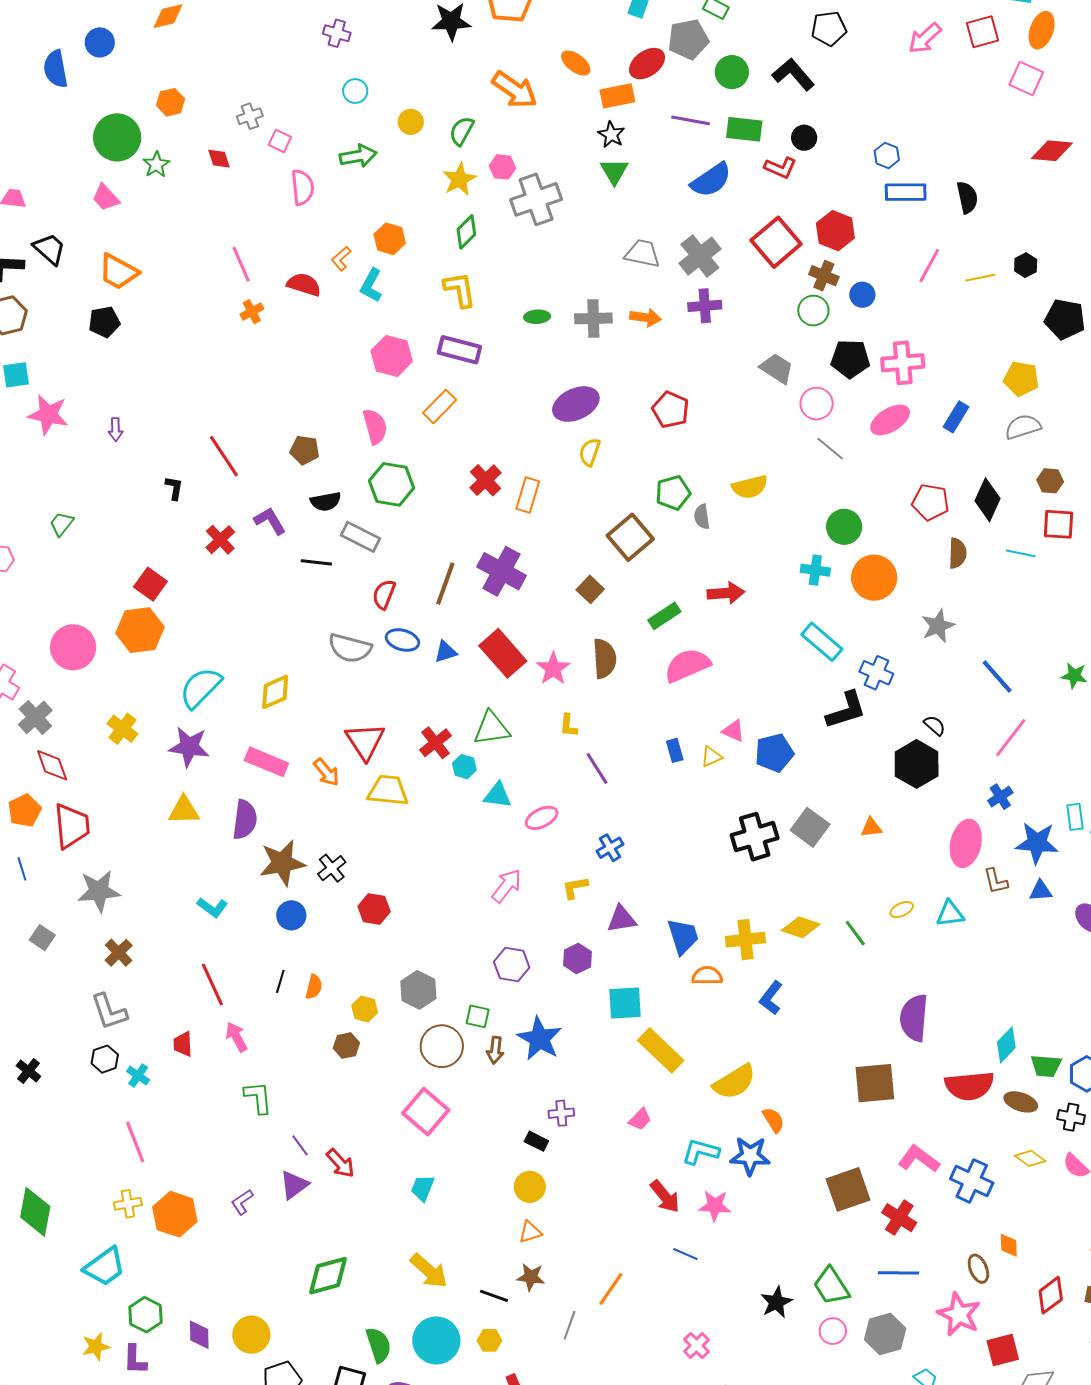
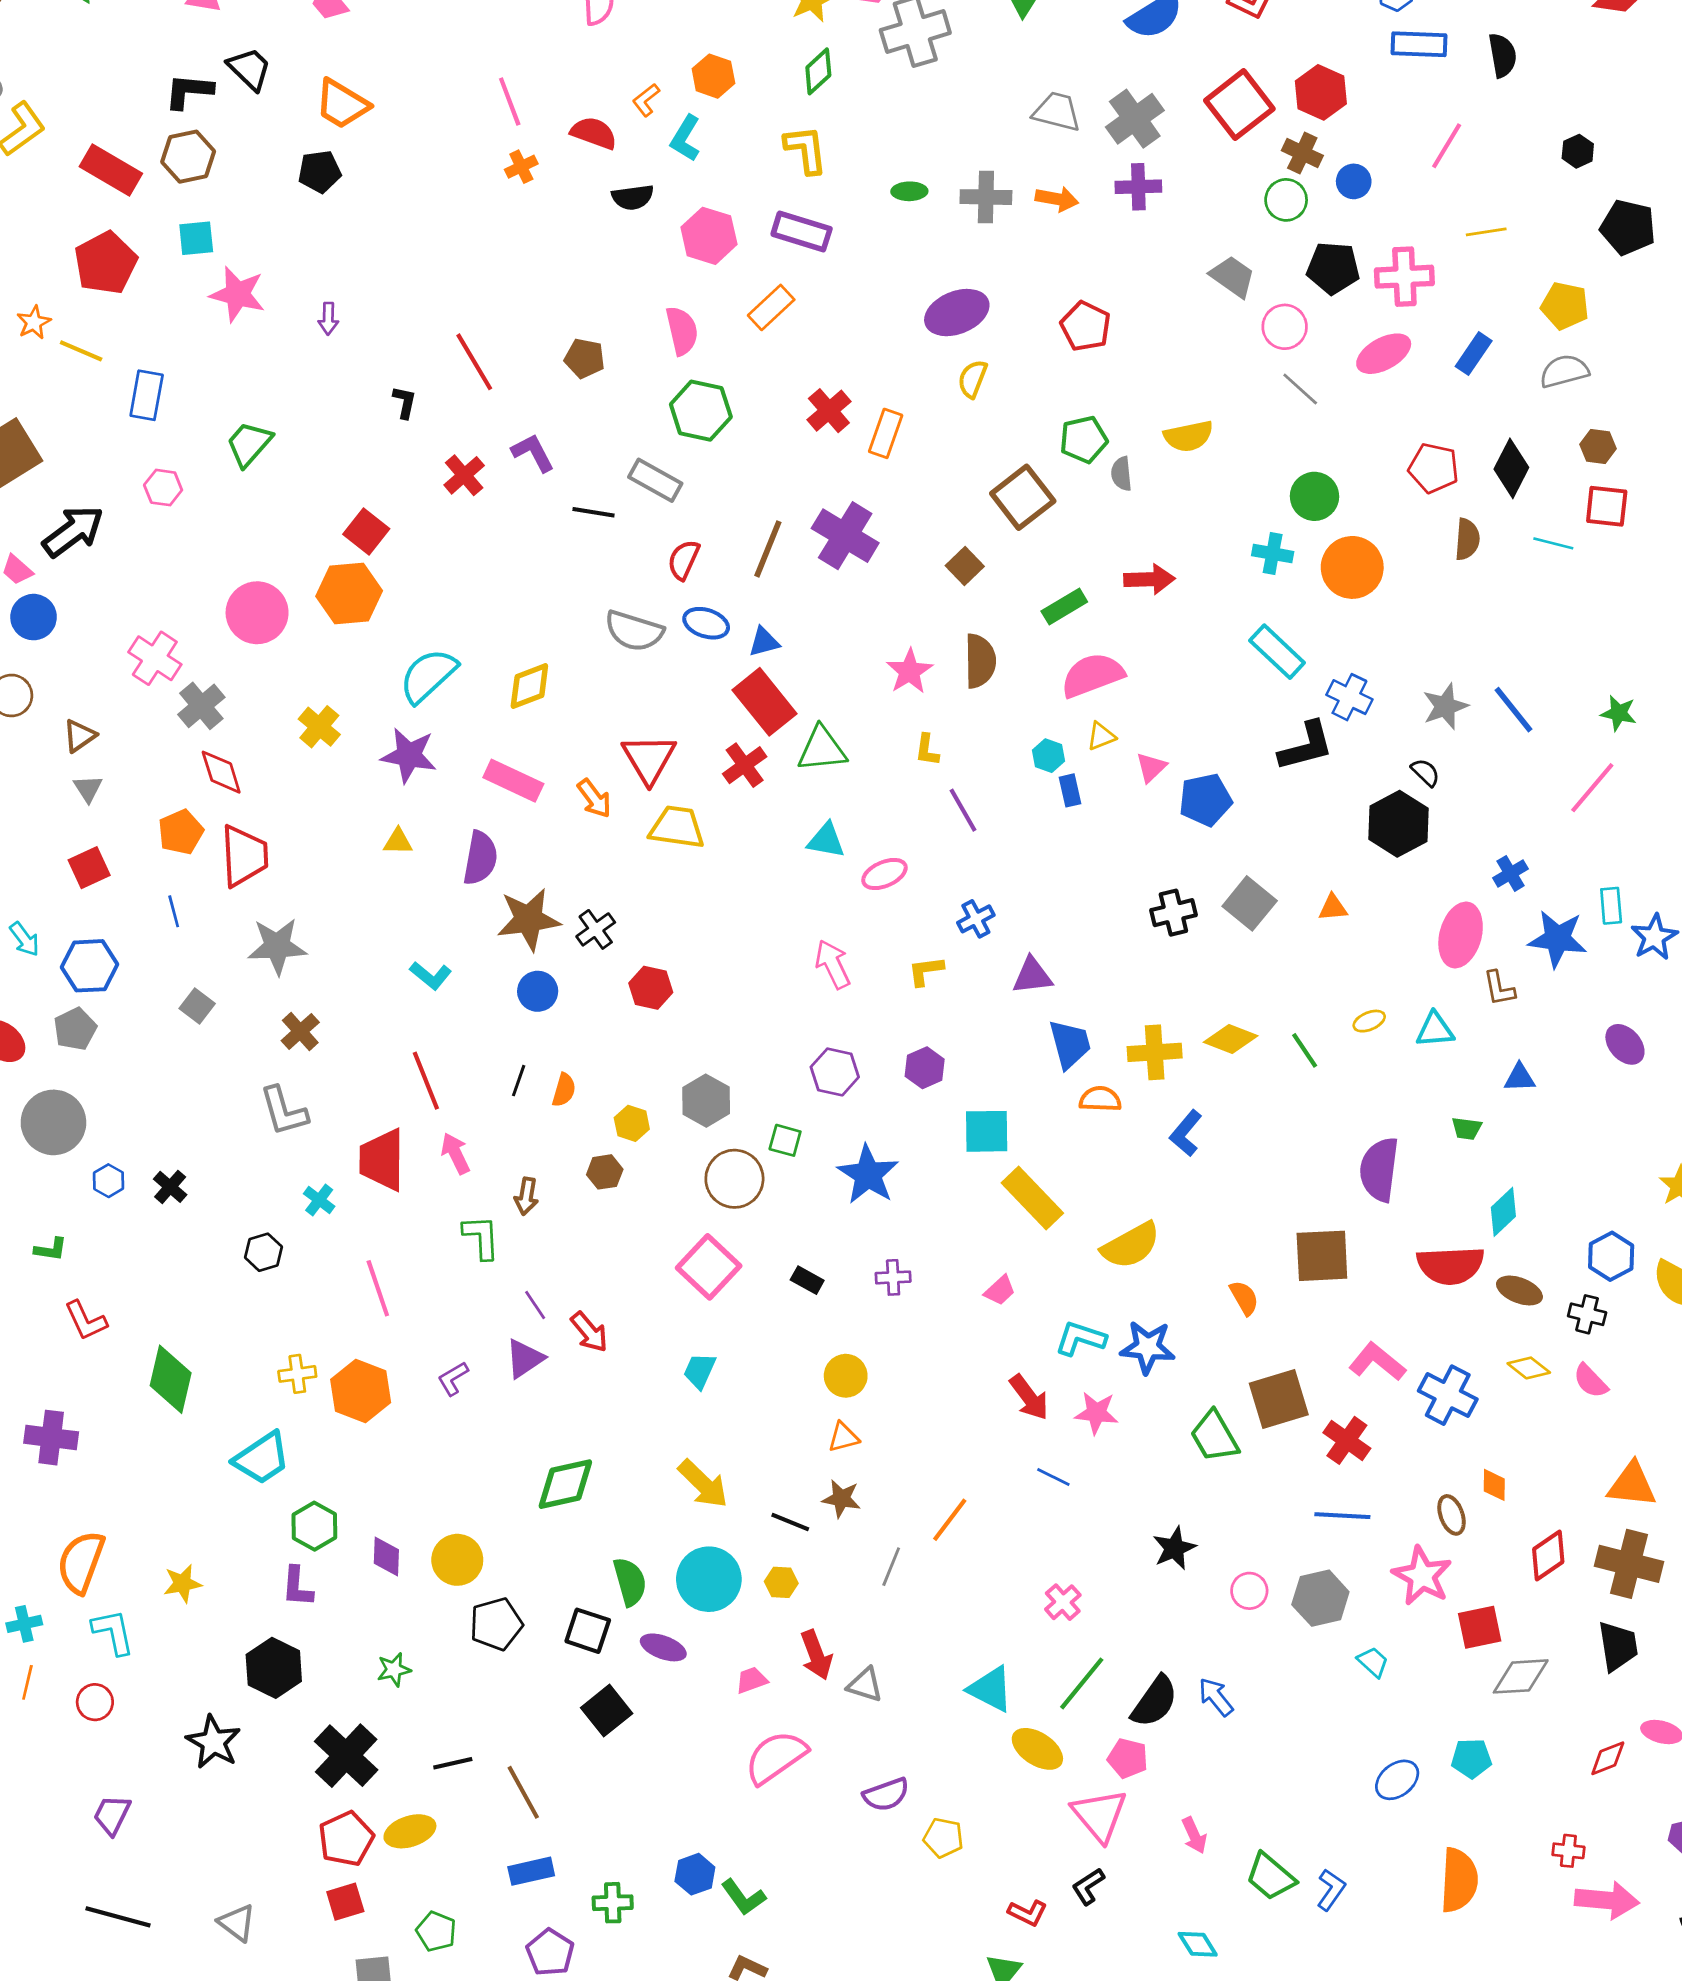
yellow line: (980, 278) -> (1486, 232), moved
black semicircle: (326, 501) -> (633, 197), moved
green trapezoid: (62, 524) -> (249, 444), size x1.4
gray star: (938, 626) -> (1445, 706), moved
red rectangle: (503, 653) -> (764, 702), moved
pink triangle: (733, 731) -> (1151, 767), turned 50
pink line: (1011, 738) -> (1592, 788), moved
yellow triangle: (711, 757) -> (1101, 736), moved
cyan hexagon: (464, 767) -> (1048, 756), moved
yellow triangle: (184, 810) -> (398, 842), size x0.7
black cross: (755, 837) -> (1173, 913), size x0.7
pink arrow: (507, 886) -> (833, 964), turned -66
blue triangle: (1041, 891) -> (1520, 1078), moved
purple triangle: (622, 919) -> (1032, 976), moved
red trapezoid: (183, 1044) -> (382, 1160), size x1.8
brown arrow: (495, 1050) -> (526, 1196), moved
black hexagon: (105, 1059) -> (264, 1252), moved
green trapezoid: (1046, 1066) -> (1467, 1128), moved, size x0.7
orange semicircle: (773, 1120) -> (1244, 1298), moved
black rectangle: (536, 1141) -> (807, 1280), moved
pink line: (135, 1142) -> (378, 1288), moved
green trapezoid: (831, 1286) -> (1214, 1436), moved
yellow star: (96, 1347) -> (183, 1583), moved

